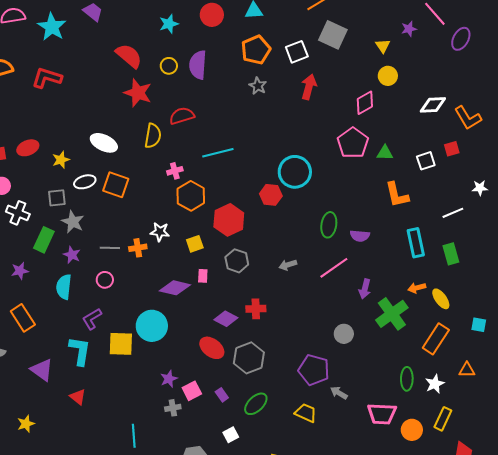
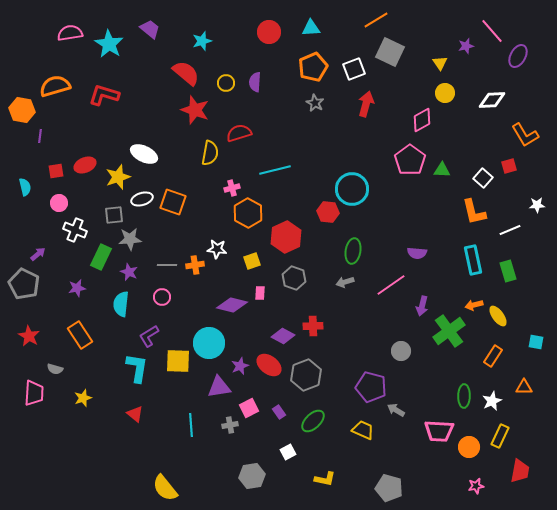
cyan star: (169, 24) -> (202, 41), moved
purple semicircle: (198, 65) -> (255, 82), size x0.7
white diamond: (433, 105) -> (492, 100), moved
white ellipse: (104, 143) -> (144, 154), moved
yellow star: (61, 160) -> (118, 177), size x1.4
white square: (426, 161) -> (483, 178), turned -30
orange L-shape: (397, 195) -> (474, 212), moved
gray star: (73, 222) -> (130, 239), turned -30
green ellipse: (329, 225) -> (353, 251), moved
orange rectangle: (436, 339) -> (493, 356), size x0.7
purple triangle: (42, 370) -> (219, 387), moved, turned -45
purple star: (169, 379) -> (240, 366), moved
yellow star: (26, 424) -> (83, 398), moved
cyan line: (134, 436) -> (191, 425), moved

